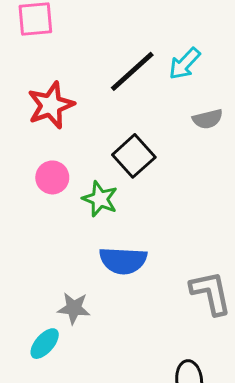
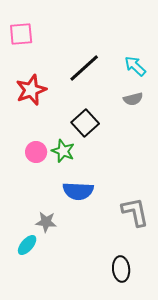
cyan arrow: (185, 64) -> (135, 66), moved, turned 90
pink circle: (52, 177) -> (36, 152), moved

